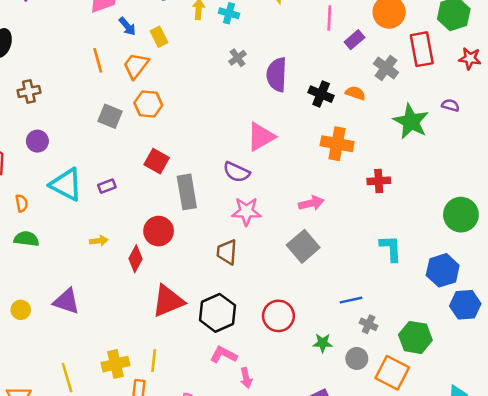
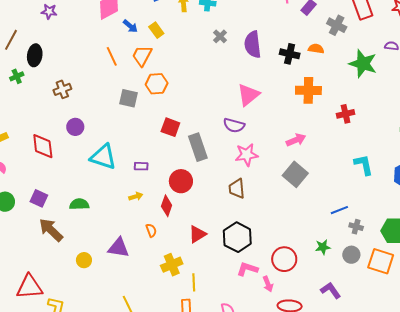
purple rectangle: (107, 186) -> (141, 166), moved, turned 32
orange semicircle: (22, 203) -> (151, 230), moved
red triangle: (168, 301) -> (197, 234), size x0.7
red circle: (278, 316) -> (284, 259), moved
yellow cross: (115, 364) -> (172, 265), moved

